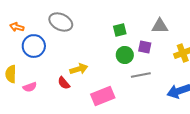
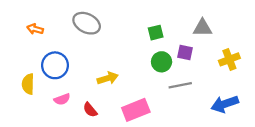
blue circle: (34, 46) -> (55, 65), moved
red semicircle: (64, 83) -> (90, 110), moved
pink semicircle: (30, 87) -> (62, 99), moved

